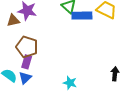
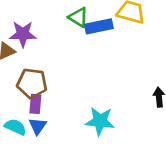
cyan star: (70, 83) -> (100, 121), size x1.5

